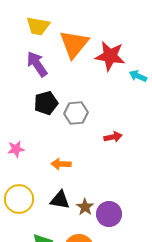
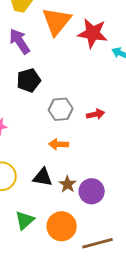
gray hexagon: (76, 113) -> (61, 109), moved
orange arrow: (61, 164) -> (59, 144), moved

